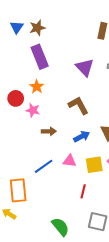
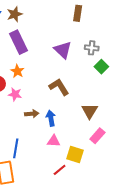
blue arrow: (82, 137) -> (51, 118), moved, turned -70
yellow square: (94, 165) -> (75, 154), moved, turned 30
blue line: (44, 166) -> (16, 148), moved, turned -42
red line: (83, 191) -> (60, 170), moved, turned 40

